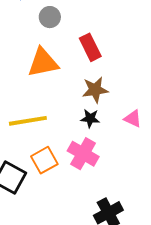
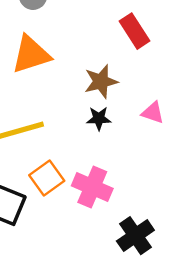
red rectangle: (90, 47) -> (134, 31), moved
pink cross: (83, 154) -> (92, 187), moved

